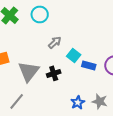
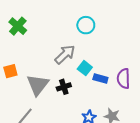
cyan circle: (40, 14) -> (86, 25), moved
gray arrow: (55, 42) -> (65, 54), size x1.5

